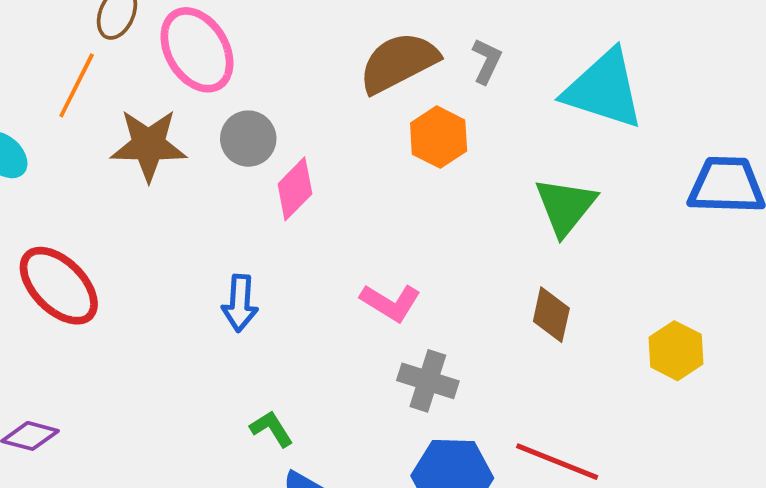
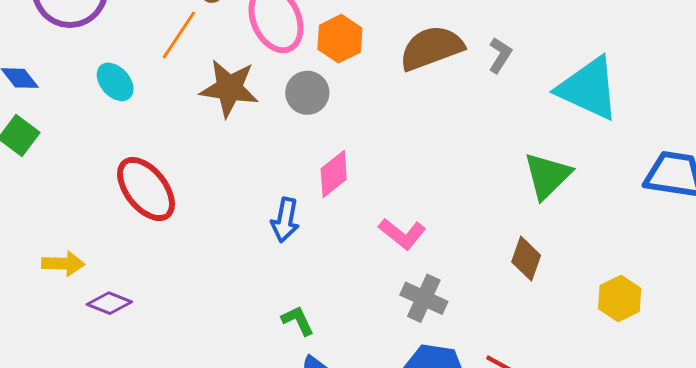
orange hexagon: (439, 137) -> (340, 39), moved
pink diamond: (295, 189) -> (334, 174), moved

